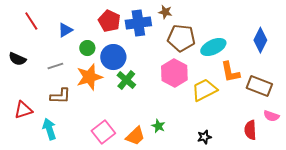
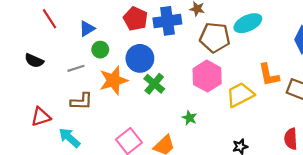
cyan ellipse: (213, 47) -> (248, 23), moved
green circle: (87, 48) -> (100, 50), moved
green star: (158, 126) -> (189, 118), moved
cyan arrow: (49, 129) -> (69, 138), turned -30

